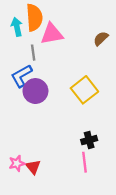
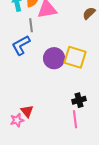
yellow square: (84, 90) -> (75, 57), turned -35
purple circle: (35, 91) -> (54, 58), moved
red triangle: (33, 167) -> (27, 111), moved

